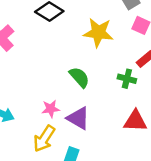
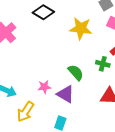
green semicircle: (79, 77) -> (76, 73), moved
yellow arrow: (44, 139) -> (25, 112), moved

